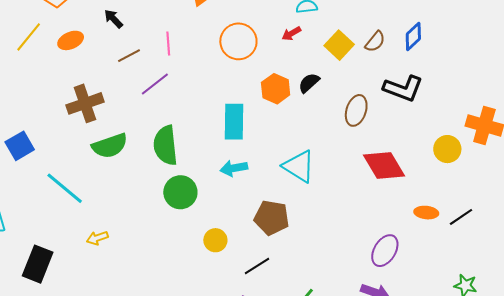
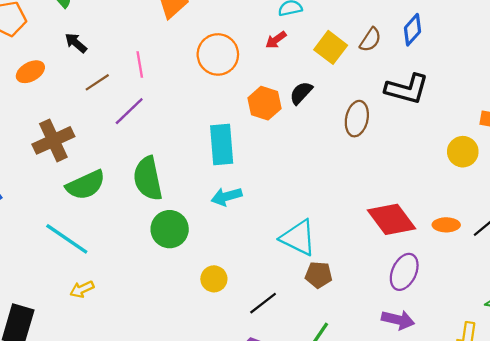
red diamond: (384, 165) -> (391, 219), moved
cyan triangle: (299, 166) -> (298, 238), moved
cyan line: (65, 188) -> (67, 239), moved
brown pentagon: (272, 218) -> (319, 275), moved, size x0.7

